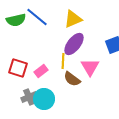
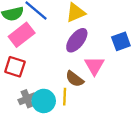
yellow line: (63, 61) -> (65, 97), moved
pink rectangle: (41, 71) -> (22, 35), moved, size x1.6

